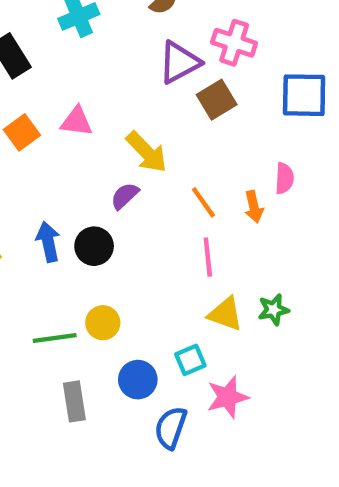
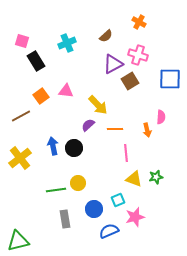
orange line: (203, 202) -> (115, 129), moved, turned -56
blue semicircle: (171, 428) -> (109, 231), turned 48

